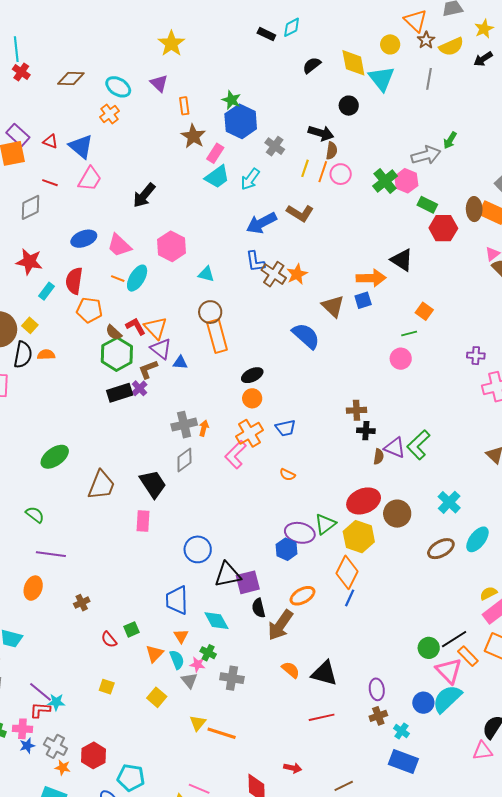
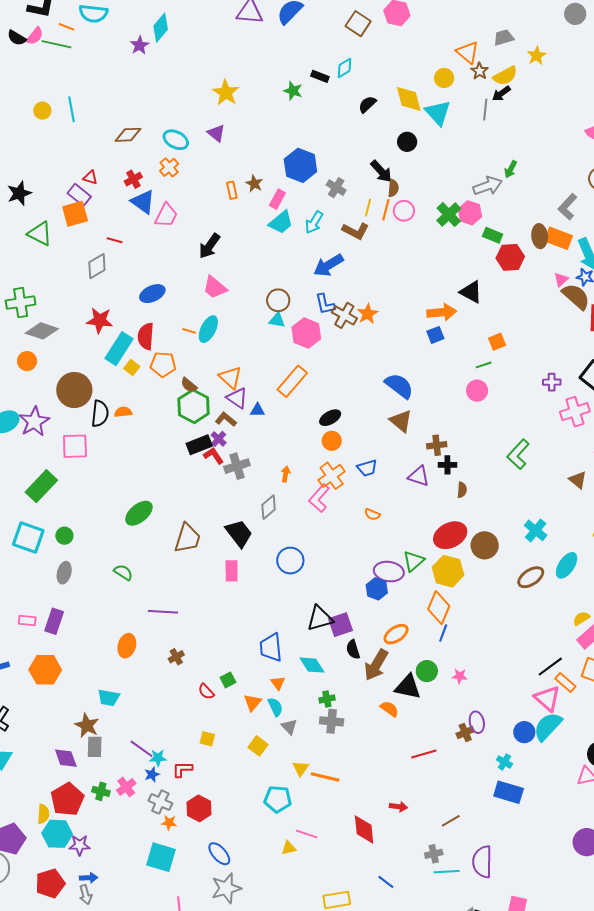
black arrow: (483, 59) -> (501, 94), moved
red cross: (21, 72) -> (133, 179), moved, turned 30
green star: (231, 100) -> (293, 91), moved
orange rectangle: (184, 106) -> (232, 190), moved
black arrow: (321, 133) -> (381, 171), turned 35
brown star: (193, 136) -> (254, 184), size x0.7
red triangle: (50, 141) -> (90, 178), moved
pink trapezoid: (90, 179) -> (166, 215), moved
brown L-shape: (300, 213) -> (356, 231), moved
pink trapezoid: (119, 245) -> (215, 287), moved
pink hexagon: (172, 246) -> (306, 333), moved
cyan rectangle: (47, 291) -> (119, 349), size x1.8
brown triangle: (333, 306) -> (401, 421), moved
orange square: (424, 311) -> (497, 342), turned 36
brown circle: (210, 312) -> (278, 300), moved
yellow square: (30, 325) -> (132, 367), moved
red L-shape: (136, 326) -> (214, 456), moved
orange rectangle: (217, 336) -> (292, 381), turned 60
blue semicircle: (306, 336) -> (399, 386), moved
brown L-shape: (148, 369) -> (226, 419), turned 65
gray cross: (184, 425) -> (237, 466), moved
green L-shape: (418, 445) -> (518, 454), moved
purple triangle: (395, 448) -> (419, 476), moved
blue circle: (198, 549) -> (290, 561), moved
purple line: (51, 554) -> (163, 612), moved
green circle: (429, 648) -> (427, 671), moved
green cross: (208, 653) -> (327, 699), moved, turned -35
pink star: (197, 664) -> (460, 676), moved
black triangle: (324, 673) -> (408, 687), moved
red L-shape: (40, 710) -> (182, 769), moved
brown cross: (378, 716) -> (465, 733), moved
pink cross: (22, 729) -> (126, 787), turned -36
blue star: (27, 746) -> (152, 774), moved
cyan pentagon: (131, 778) -> (278, 799), moved

